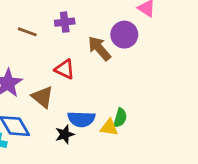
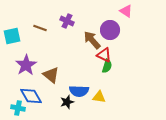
purple cross: (65, 22) -> (67, 21), turned 32
red triangle: (65, 69) -> (104, 55), moved
green semicircle: (120, 118) -> (107, 66), moved

